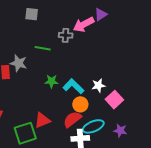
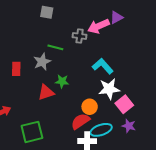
gray star: (19, 63) -> (42, 62), moved, turned 30
white star: (98, 85) -> (109, 89), size x1.5
cyan L-shape: (73, 86) -> (103, 66), moved
red triangle: (42, 120) -> (46, 92), moved
purple star: (120, 131) -> (129, 126), moved

